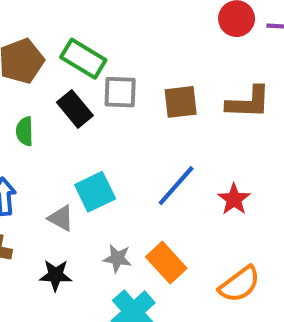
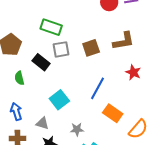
green rectangle: (83, 59) -> (51, 27), moved
red star: (234, 199) -> (133, 72), moved
gray triangle: (61, 218) -> (42, 123), moved
orange rectangle: (166, 263) -> (113, 113), moved

